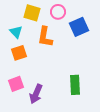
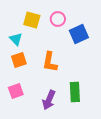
orange L-shape: (45, 37) -> (50, 62), moved
purple arrow: (36, 94) -> (49, 100), moved

